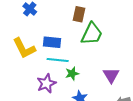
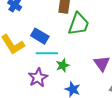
blue rectangle: (52, 42) -> (40, 36), turned 30

